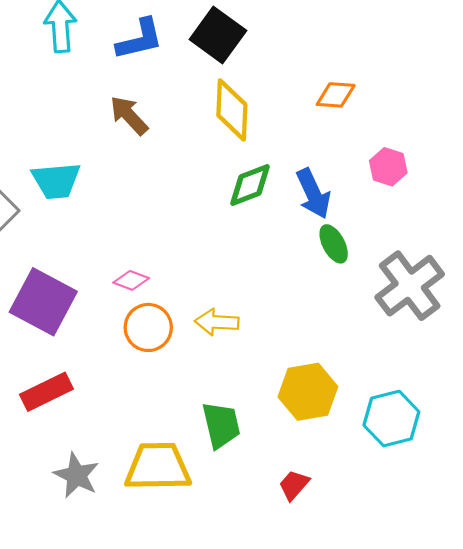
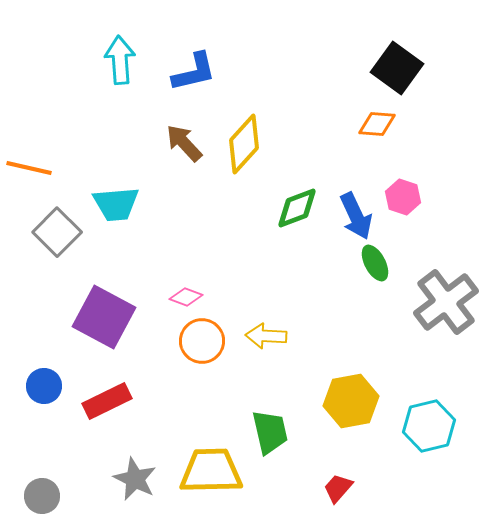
black square: (218, 35) -> (397, 68), moved
yellow diamond: (232, 110) -> (244, 144), moved, turned 40
pink hexagon: (388, 167) -> (403, 197), moved

